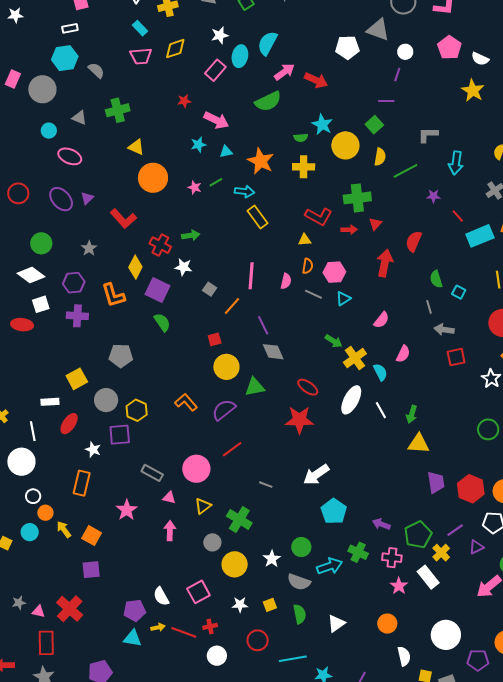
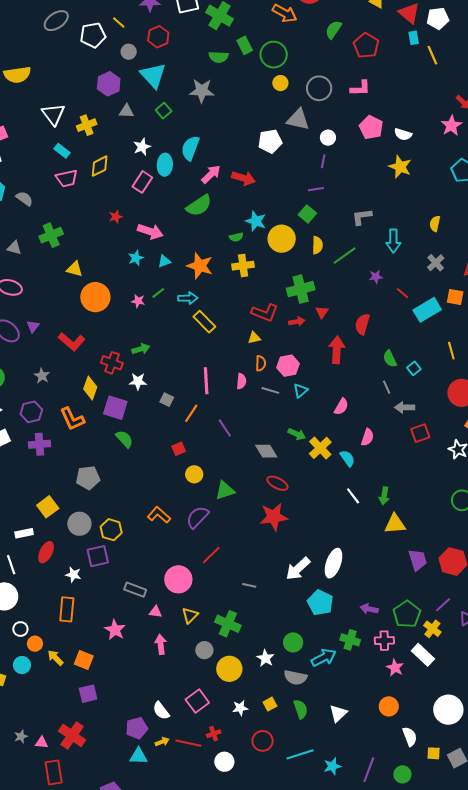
cyan square: (459, 292) -> (414, 368), turned 32
gray diamond: (273, 352) -> (266, 451), moved
yellow circle: (226, 367) -> (194, 474), size x0.7
white ellipse: (351, 400) -> (334, 563), moved

